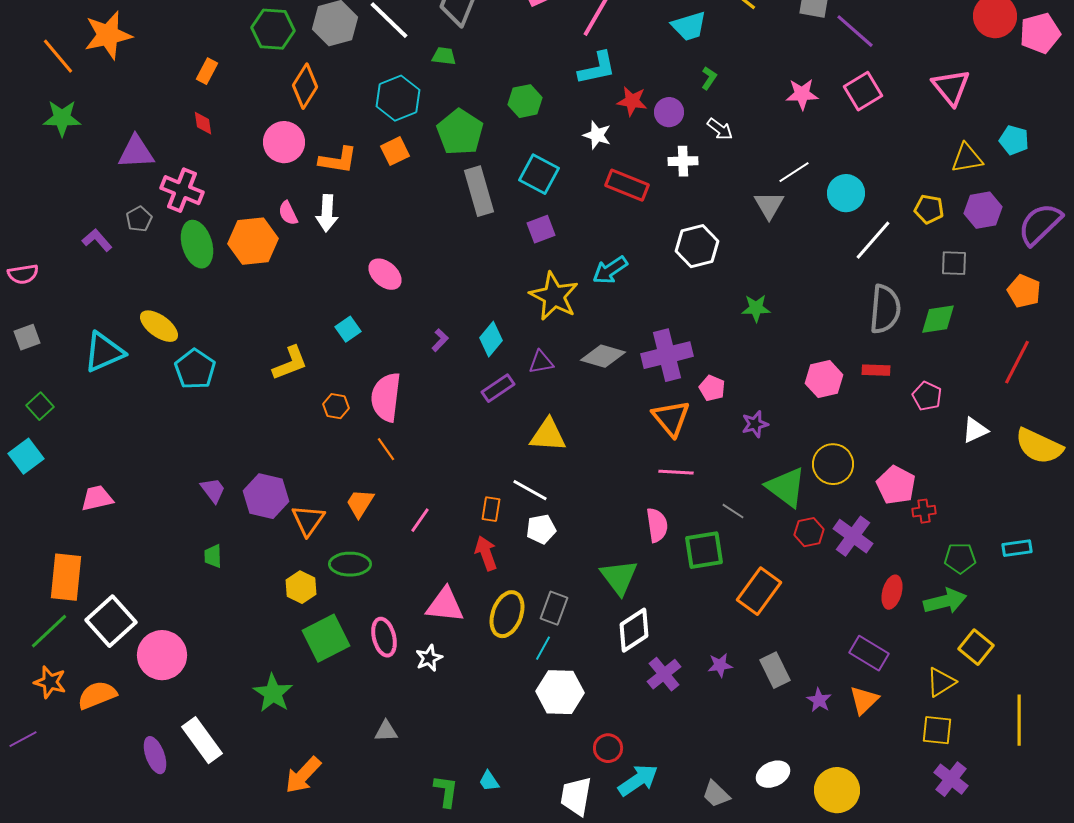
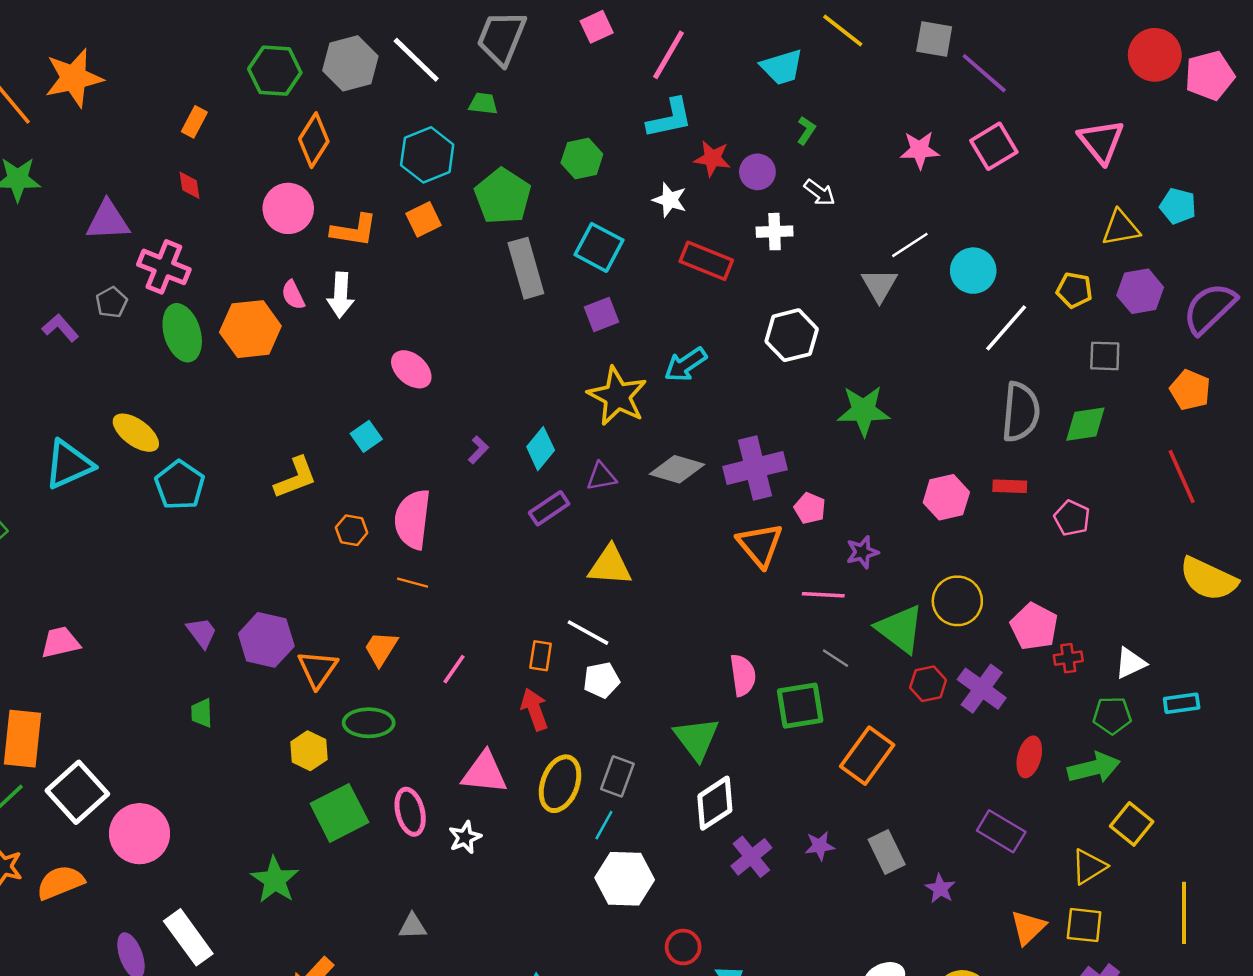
green star: (756, 308) -> (863, 411), size x1.5
red line: (1017, 362) -> (1182, 477), turned -51
white triangle: (975, 430) -> (1130, 663), moved
orange line: (386, 449) -> (413, 583), turned -40
pink line: (676, 472) -> (823, 595), moved
orange triangle: (864, 700) -> (1028, 928), moved

